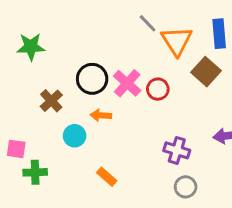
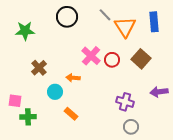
brown square: (206, 72) -> (141, 59), moved
black circle: (92, 79) -> (67, 17), moved
orange rectangle: (107, 177) -> (71, 114), moved

